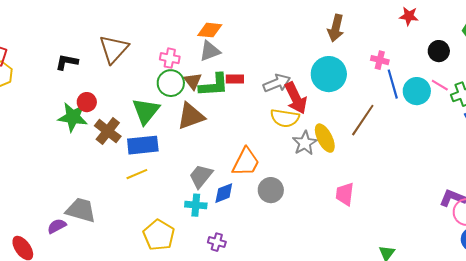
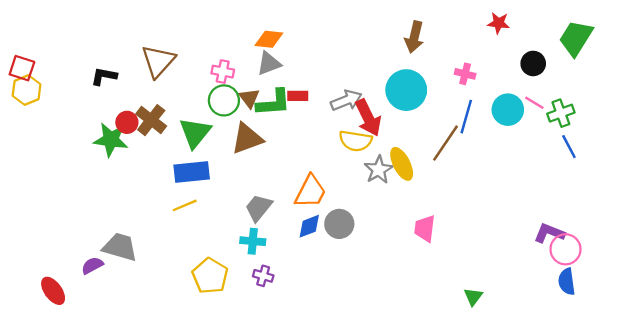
blue line: (393, 84) -> (466, 117), moved, turned 32
brown cross: (108, 131) -> (151, 120), moved
blue diamond: (224, 193) -> (309, 226), moved
purple cross: (217, 242) -> (263, 276), moved

